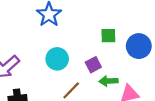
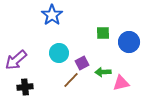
purple square: (93, 65) -> (82, 63), moved

